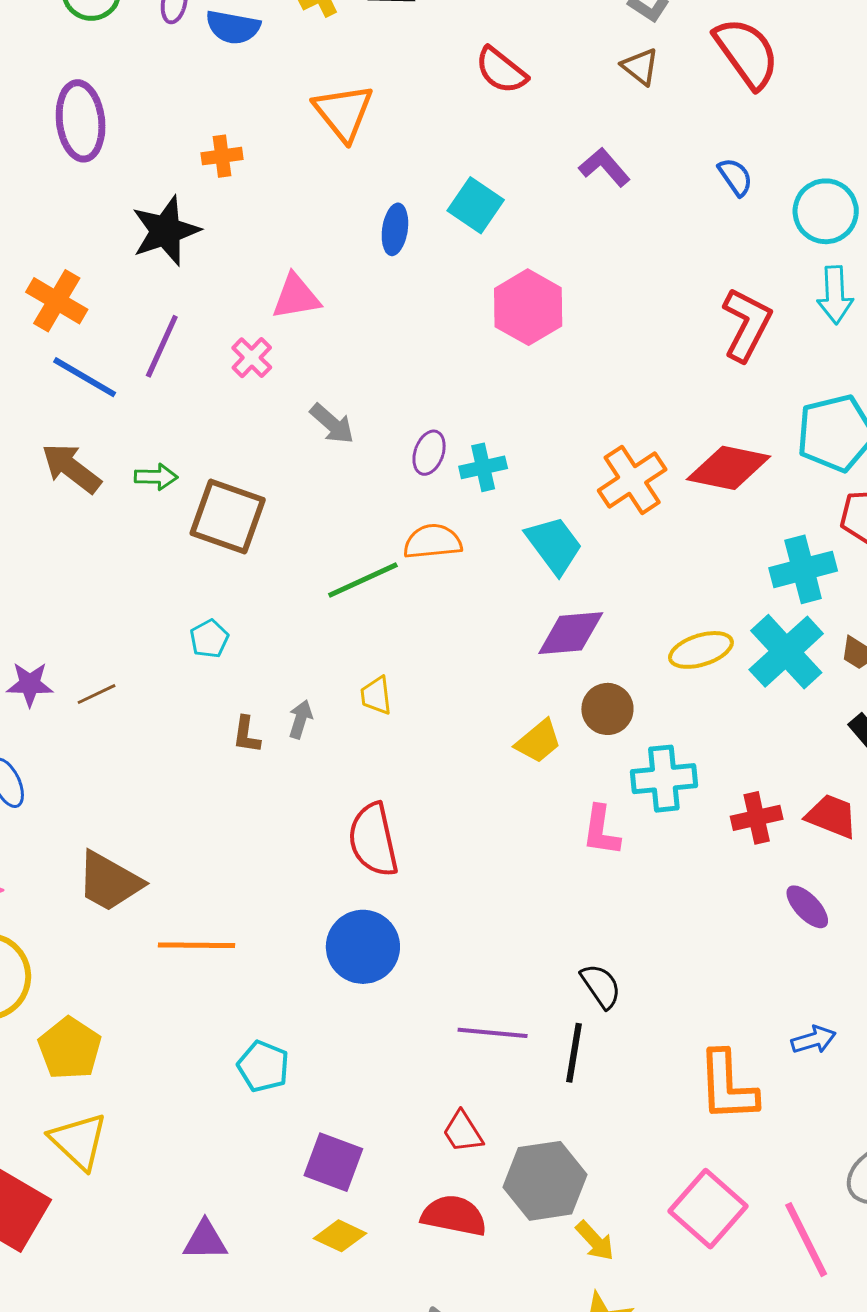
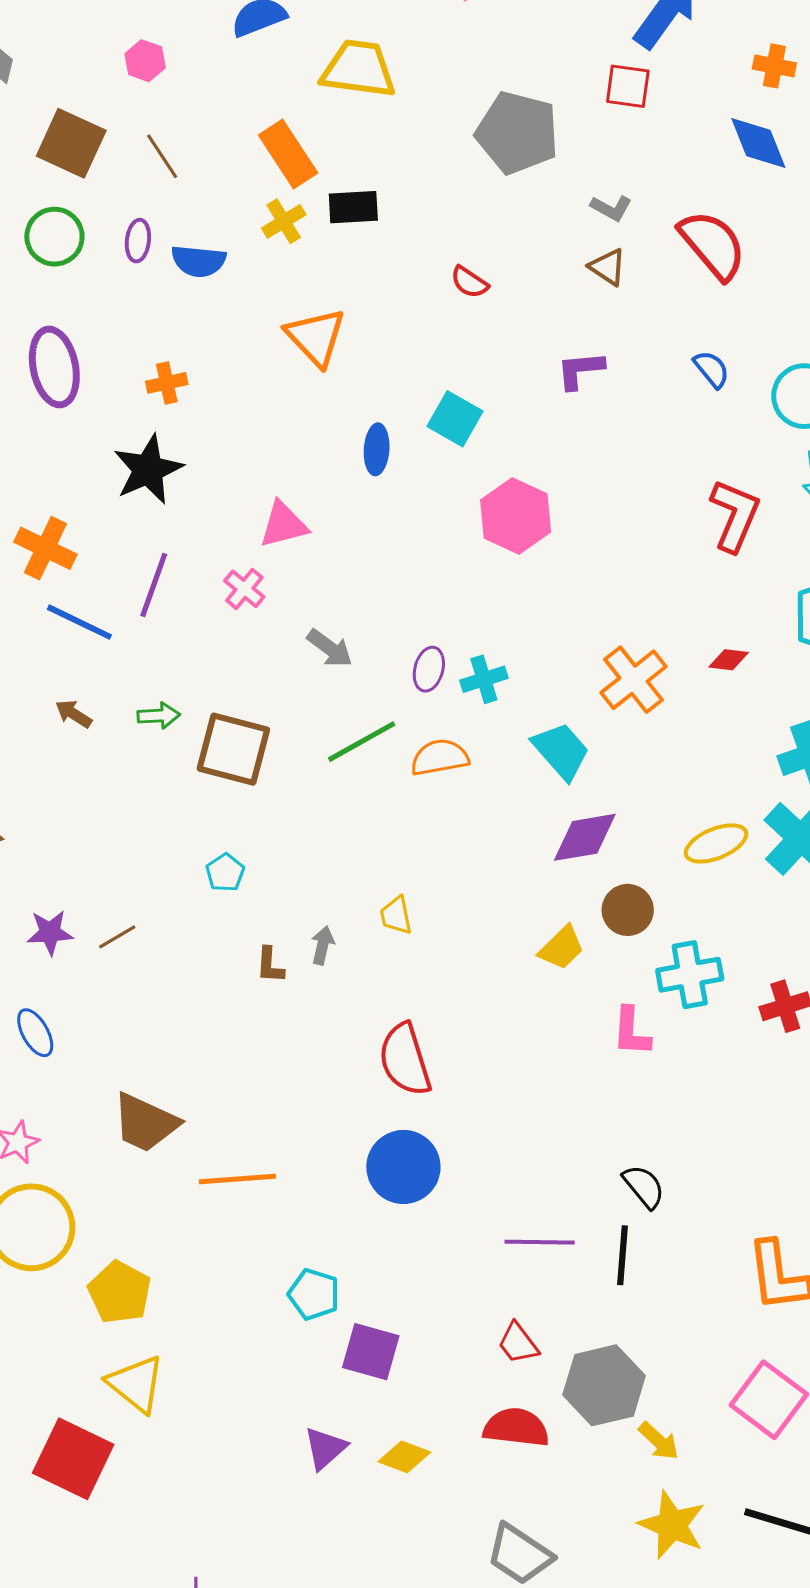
red semicircle: (501, 70) -> (469, 282), size x0.7
orange cross: (222, 156) -> (167, 383), moved
purple L-shape: (604, 167) -> (580, 370), turned -50
brown arrow: (71, 468) -> (74, 714), size x0.6
red diamond: (729, 468) -> (729, 660), size x0.5
green line: (363, 580) -> (362, 742), moved
purple square: (333, 1162) -> (371, 1352), moved
purple triangle: (205, 1240) -> (325, 1448), moved, turned -36

